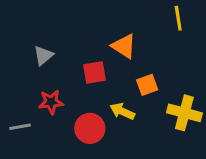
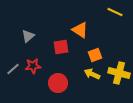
yellow line: (178, 18) -> (115, 12), turned -56
yellow arrow: (122, 111) -> (92, 74), moved
gray line: (20, 127) -> (13, 69), moved, turned -32

